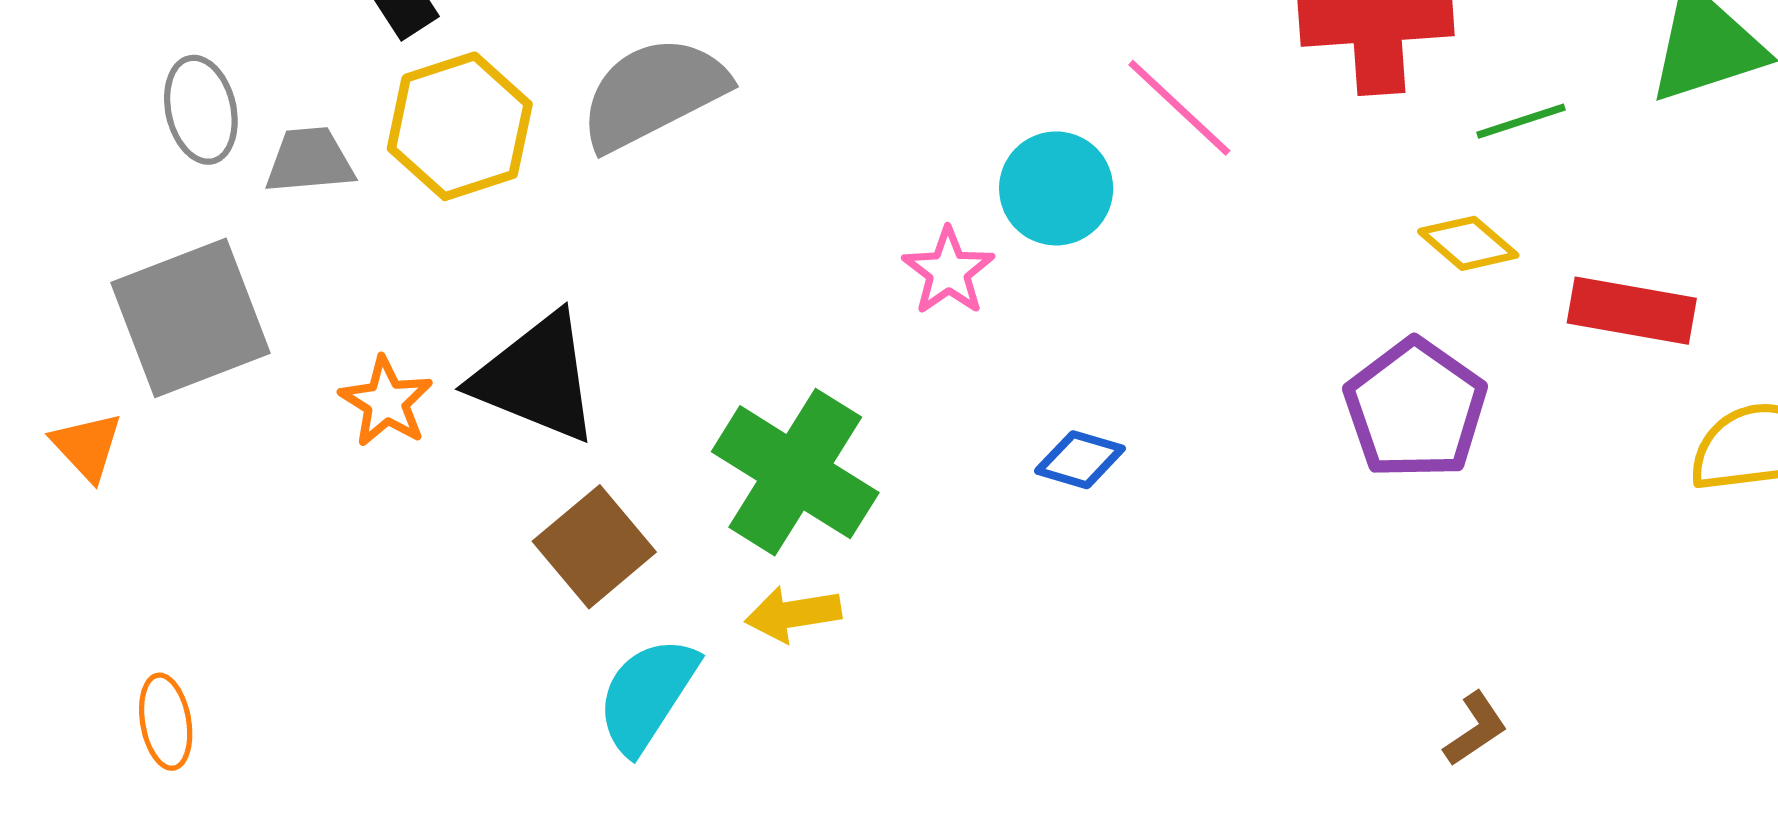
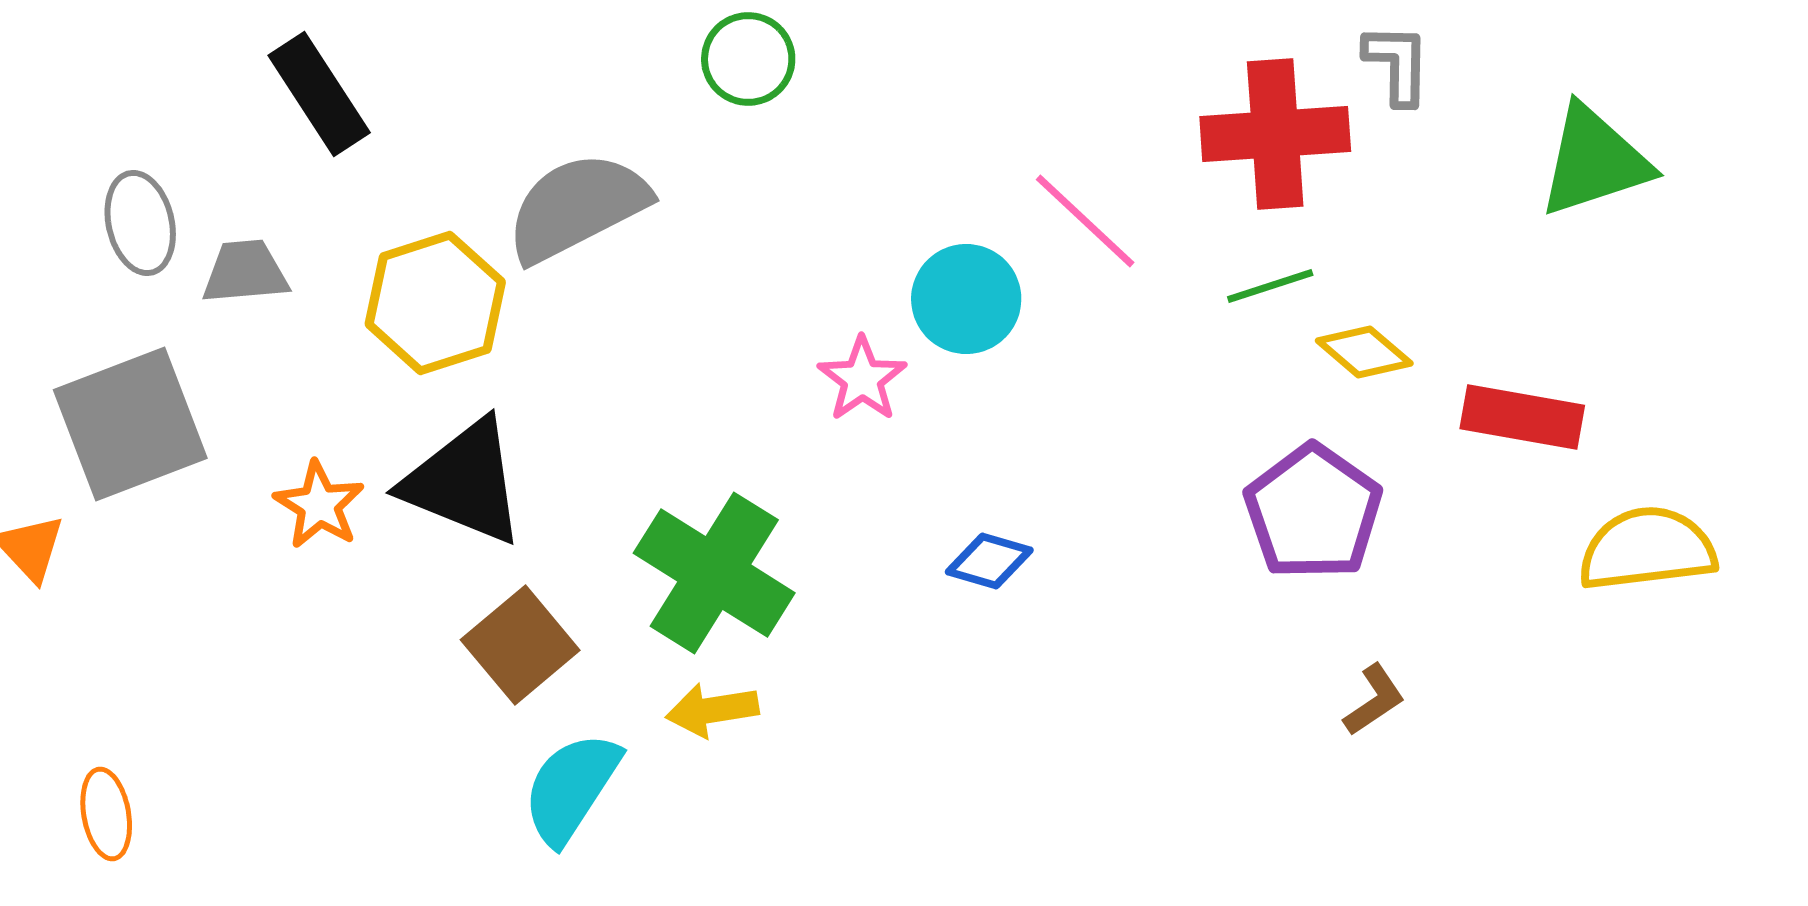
green line: (1521, 121) -> (1270, 286), moved
yellow hexagon: (460, 126) -> (435, 303), moved
brown L-shape: (1475, 729) -> (1374, 700), moved

